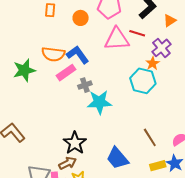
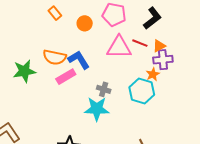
orange rectangle: (50, 10) -> (55, 13), turned -48
orange triangle: (170, 21) -> (159, 46), moved
purple cross: (161, 48) -> (163, 60), turned 30
gray cross: (85, 85) -> (104, 89), moved, turned 32

